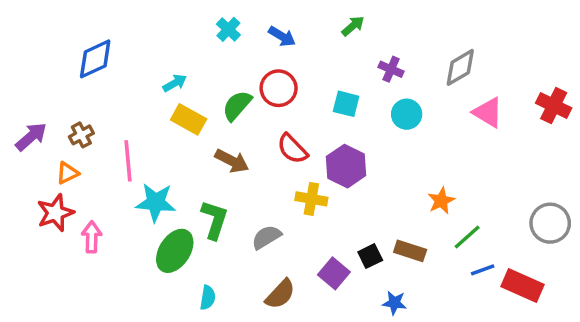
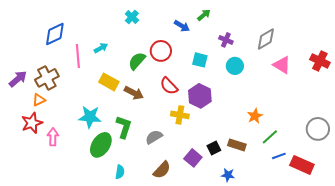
blue arrow: (282, 36) -> (182, 26), moved
yellow rectangle: (189, 119) -> (109, 82), moved
brown cross: (81, 135) -> (47, 78), size x1.6
pink line: (128, 161) -> (78, 56), moved

